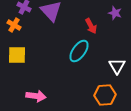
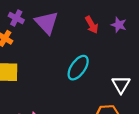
red arrow: (91, 26) -> (92, 25), moved

